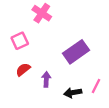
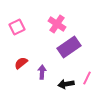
pink cross: (42, 13) -> (57, 24), moved
pink square: (20, 41) -> (17, 27), moved

